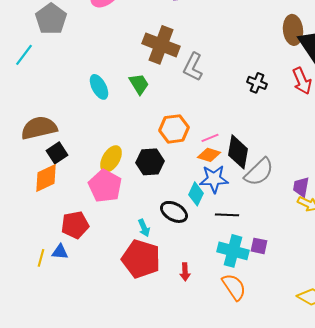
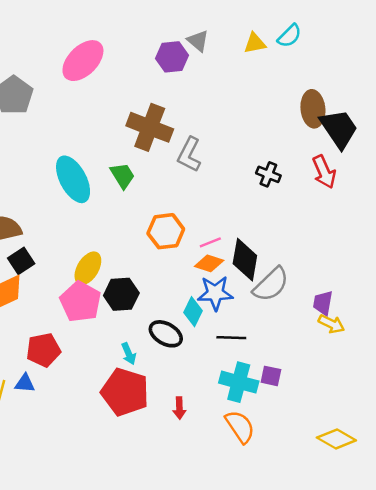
cyan ellipse: (99, 87) -> (73, 179), size x1.5
black hexagon: (150, 162) -> (121, 294), moved

